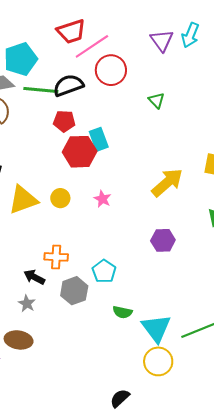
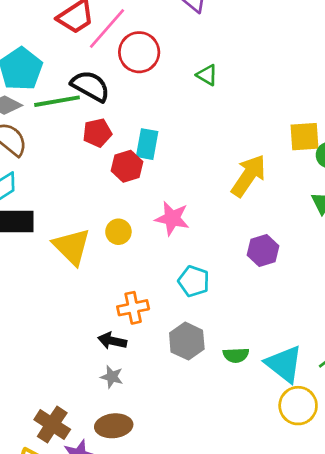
black semicircle: (68, 85) -> (90, 86), turned 64
cyan rectangle: (99, 139) -> (147, 144), turned 45
red hexagon: (80, 152) -> (127, 166), size x0.7
pink star: (102, 199) -> (172, 218), size x1.5
yellow triangle: (23, 200) -> (72, 247), turned -40
cyan pentagon: (104, 271) -> (194, 281), moved
gray hexagon: (74, 291) -> (187, 341), moved

